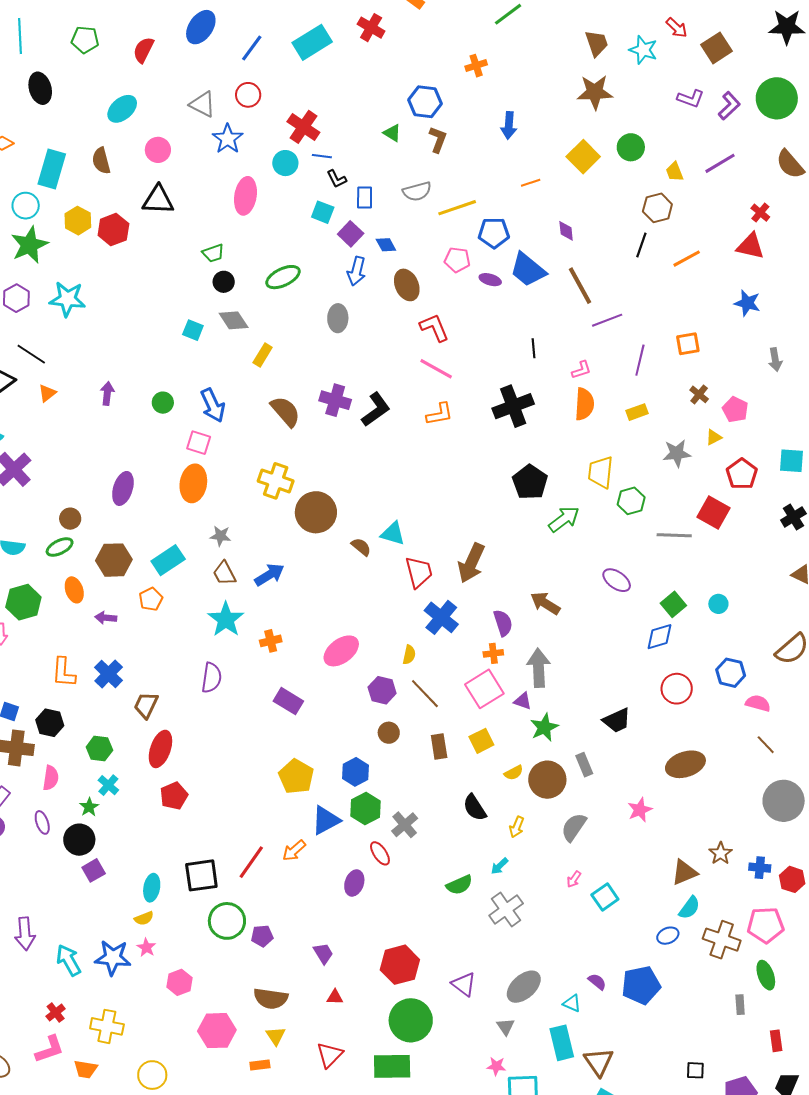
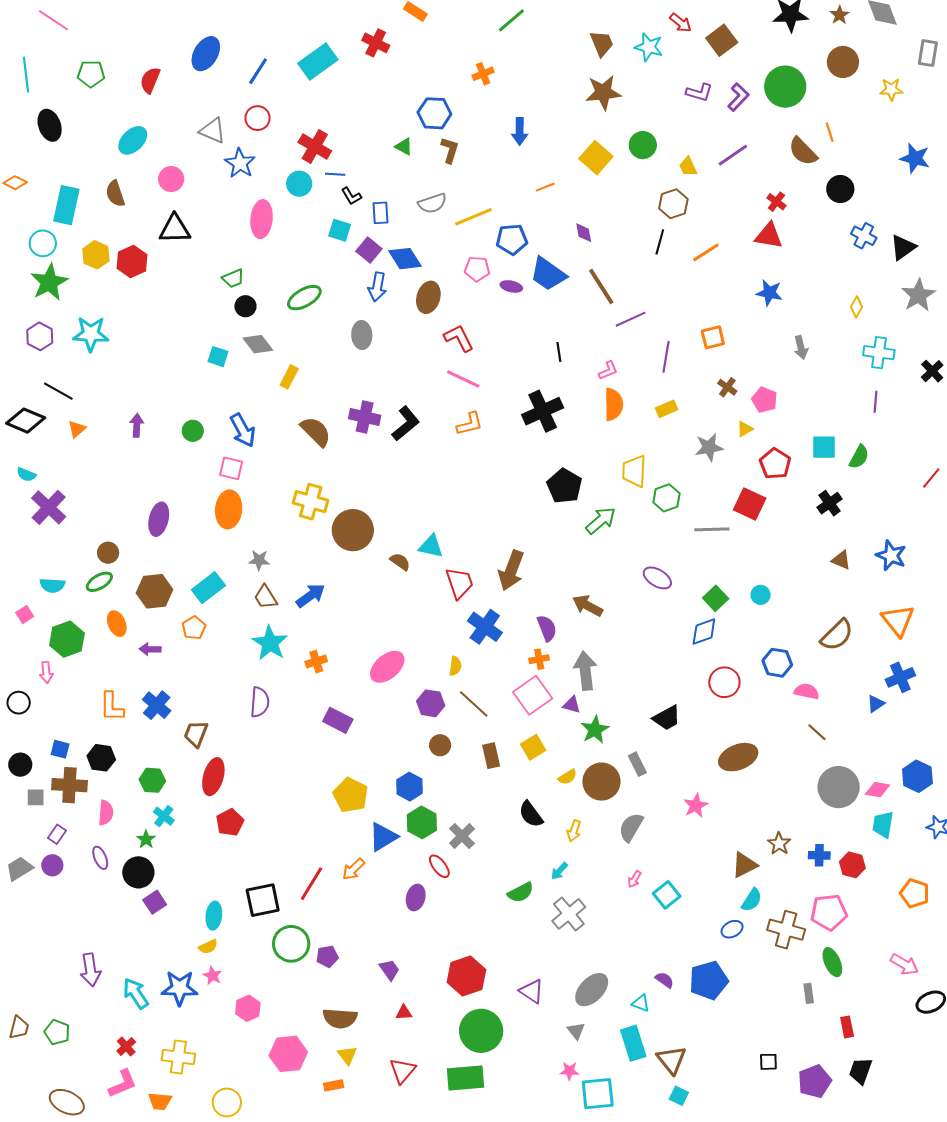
blue diamond: (386, 245) -> (405, 259), size x1.6
brown ellipse: (407, 285) -> (428, 297), turned 44

